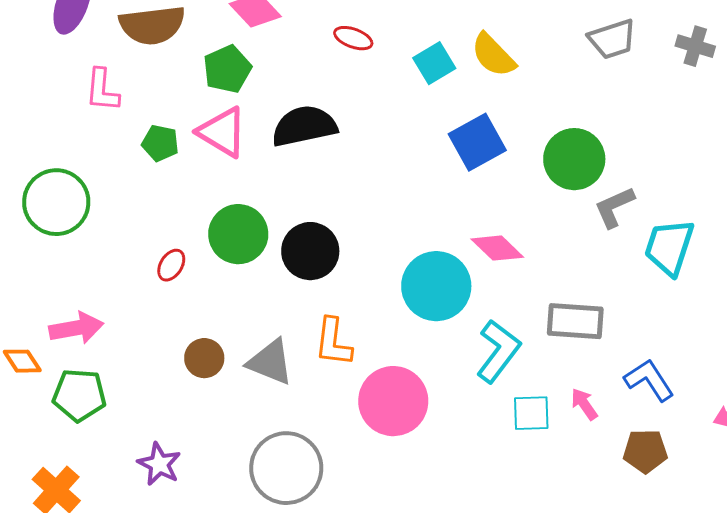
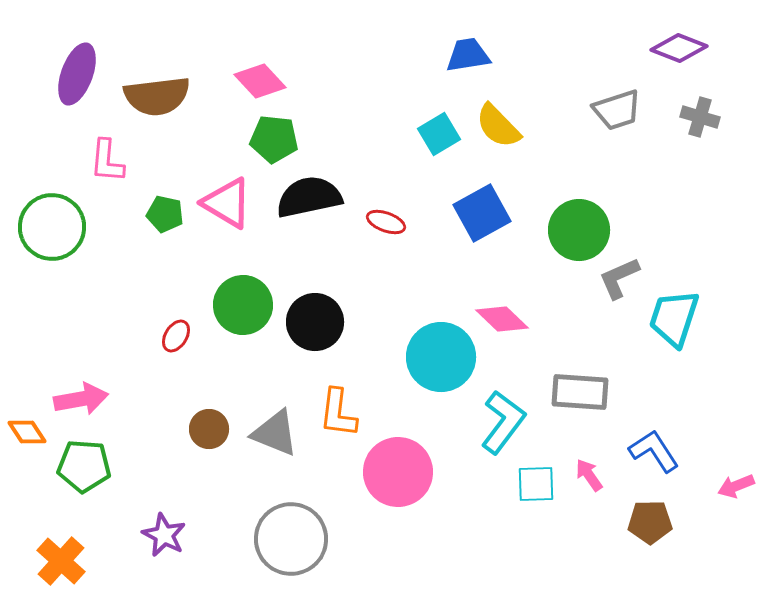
red ellipse: (353, 38) -> (386, 222), moved
green pentagon: (227, 69) -> (274, 139), moved, turned 30
green circle: (56, 202) -> (52, 227), moved

